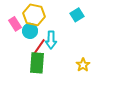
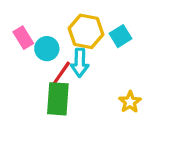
yellow hexagon: (34, 15) -> (86, 31), moved
cyan square: (77, 15) -> (121, 36), moved

